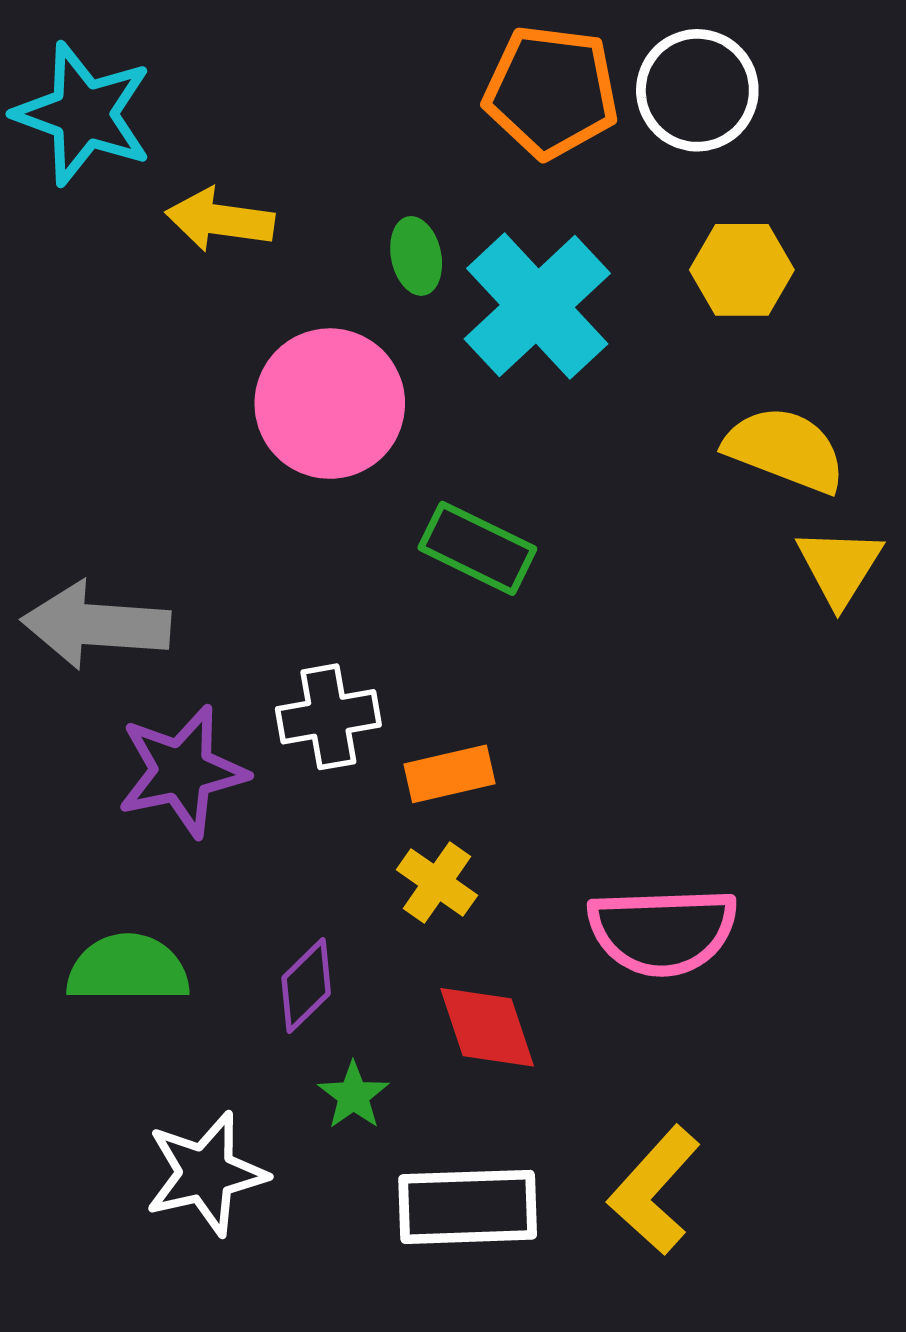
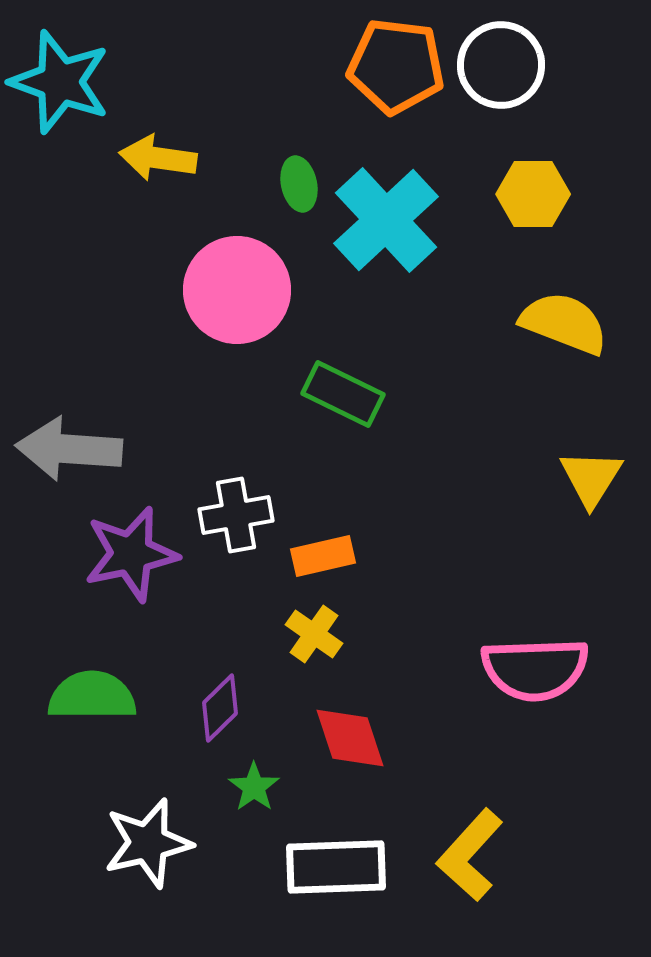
yellow triangle: (839, 566) -> (591, 478), moved
pink semicircle: (663, 931) -> (535, 669), moved

